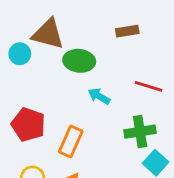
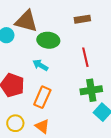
red line: (149, 86) -> (85, 57), moved, turned 60
cyan arrow: (99, 96) -> (40, 65), moved

